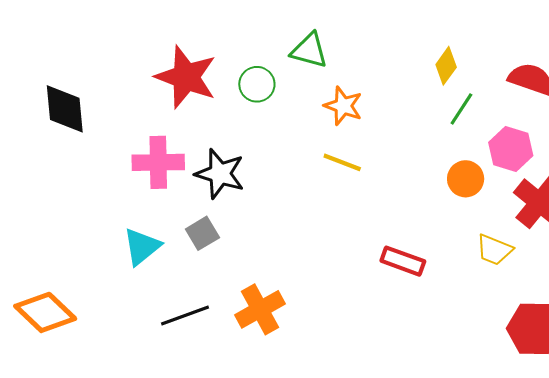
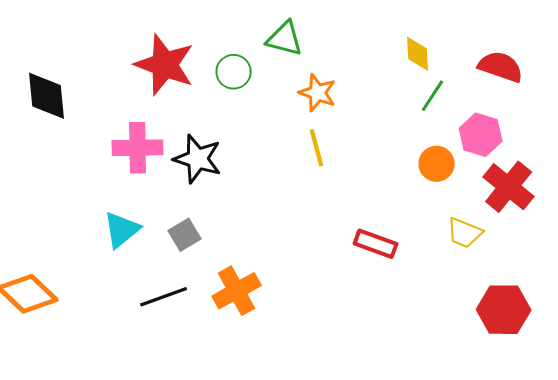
yellow diamond: (446, 66) -> (418, 54), turned -39
yellow line: (342, 162) -> (317, 148), turned 54
gray square: (202, 233) -> (185, 235), moved

